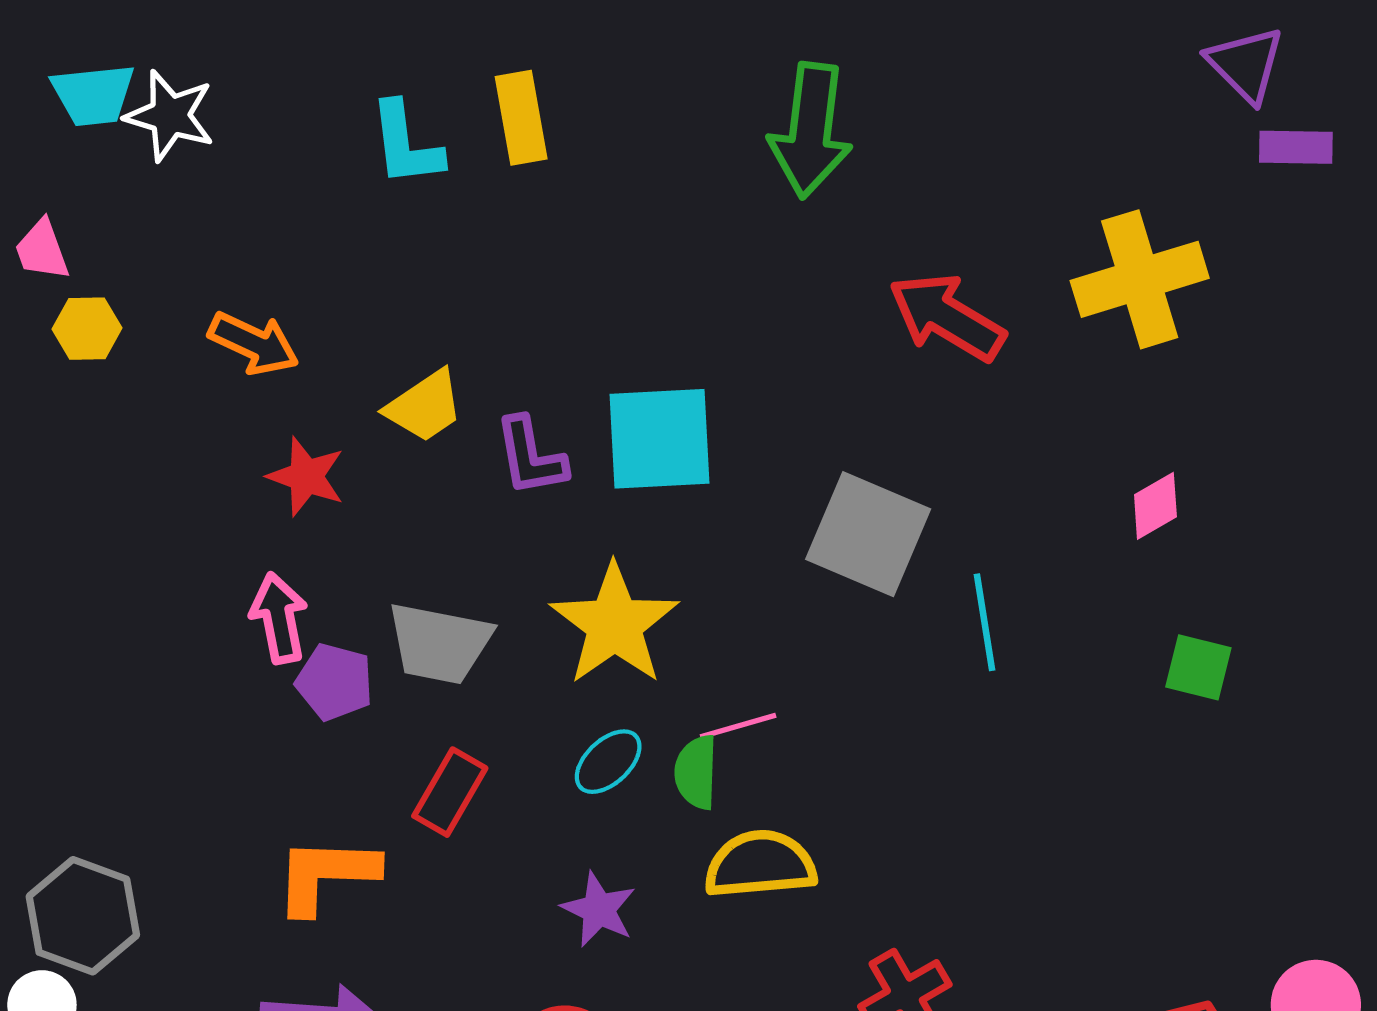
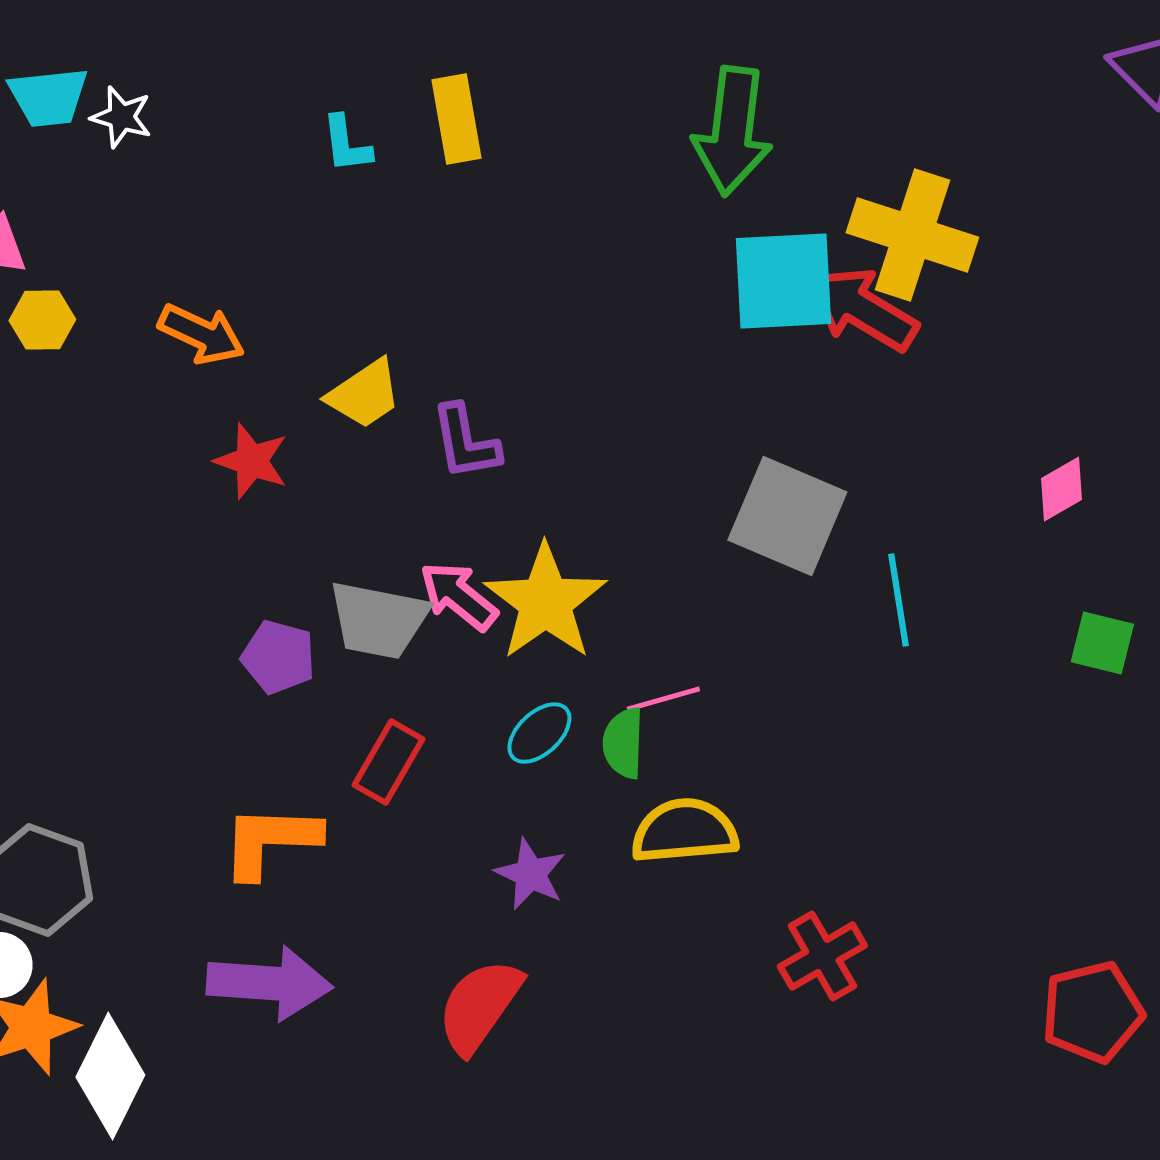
white star: (170, 116) -> (121, 117), size x0.7
cyan L-shape: (406, 144) -> (346, 144), size x0.7
yellow cross: (1140, 279) -> (912, 235), moved, turned 35
cyan square: (660, 439) -> (783, 281), moved
pink arrow: (279, 618) -> (458, 596), moved, turned -40

